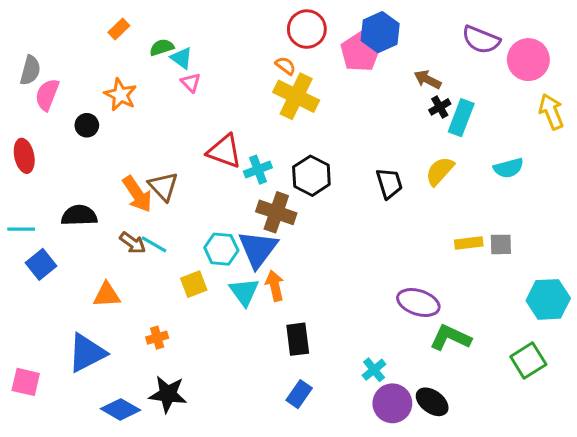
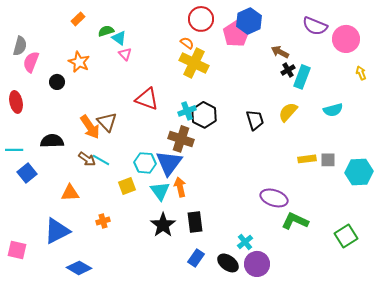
yellow arrow: (551, 112) -> (361, 73), size x0.6
cyan cross: (258, 170) -> (187, 111), moved
cyan hexagon: (548, 299) -> (359, 172), moved
black star: (168, 394) -> (163, 225), moved, turned 30
black ellipse: (432, 402) -> (228, 263), moved

